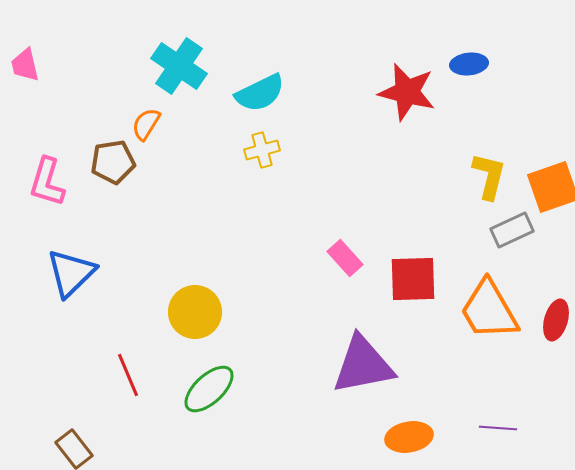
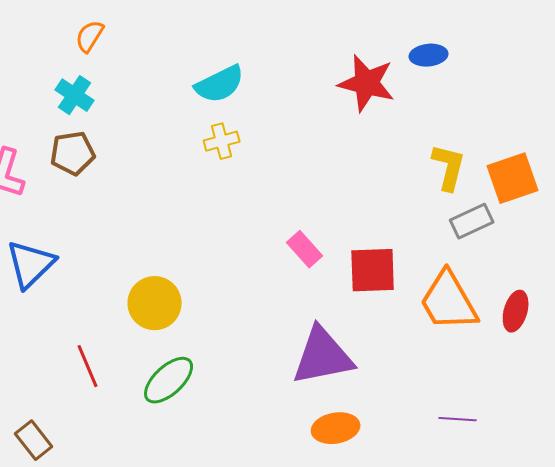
cyan cross: (179, 66) -> (75, 95), moved, size x0.7
orange semicircle: (146, 124) -> (90, 36), moved
orange ellipse: (409, 437) -> (336, 428), moved

